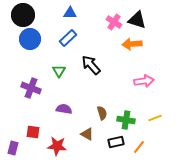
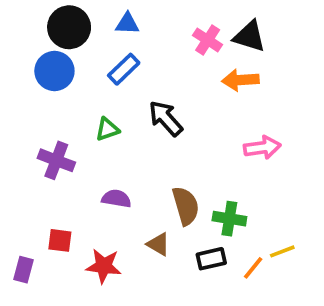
black circle: (23, 15) -> (69, 27), moved
green triangle: (59, 71) -> (107, 129), turned 40
brown semicircle: (102, 113) -> (186, 206), size x1.5
yellow line: (155, 118) -> (282, 251), moved

